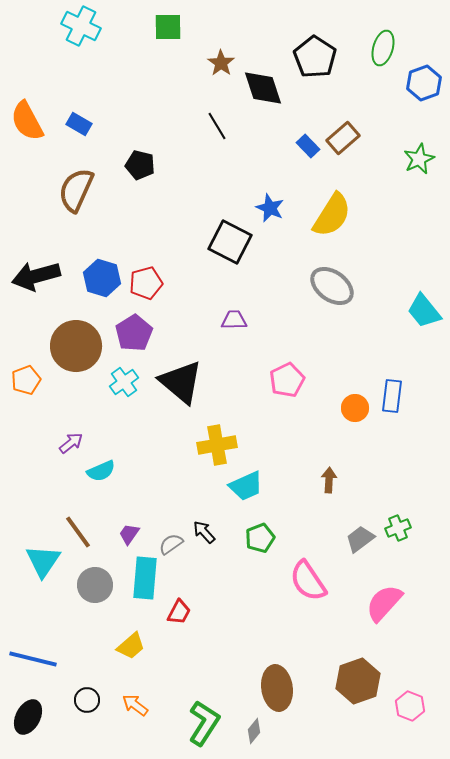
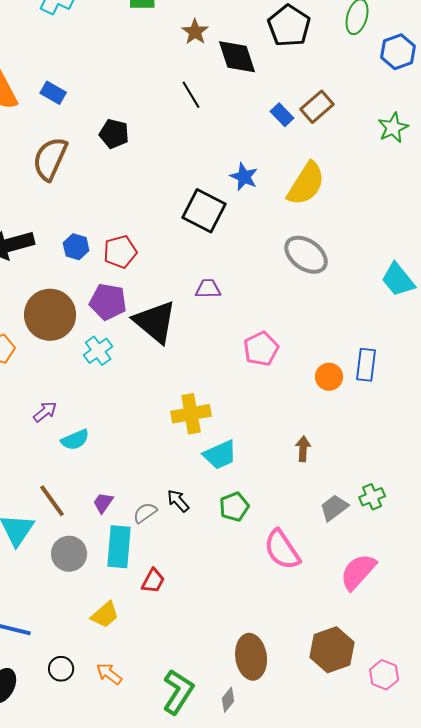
blue hexagon: (102, 278) -> (76, 247), size x0.7
purple pentagon: (134, 333) -> (108, 302), turned -30
black triangle: (181, 382) -> (155, 322), moved

